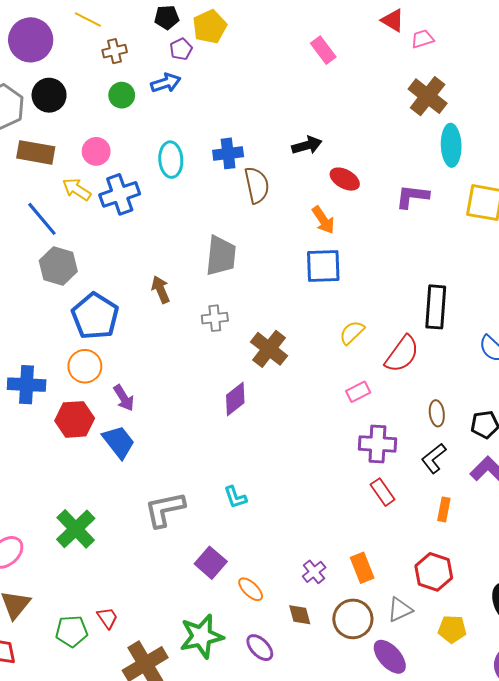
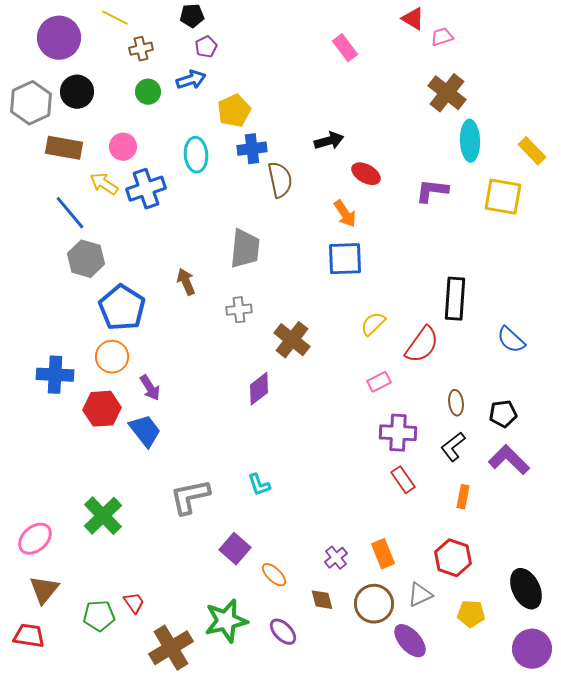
yellow pentagon: (210, 27) -> (234, 111), moved

